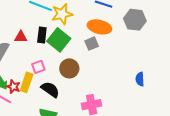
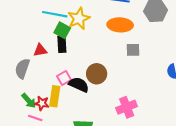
green square: (59, 40) -> (62, 30), moved, size x0.7
gray square: (92, 44) -> (133, 50), moved, turned 32
black semicircle: (50, 90) -> (79, 85), moved

